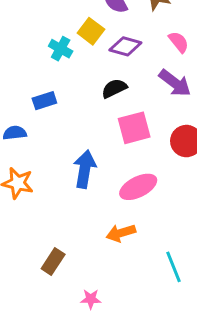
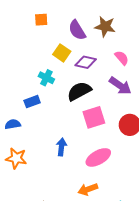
cyan cross: (61, 49) -> (46, 78), moved
black semicircle: (114, 88) -> (79, 91), size x1.4
blue arrow: (85, 169) -> (61, 147), size x0.7

